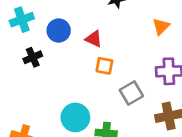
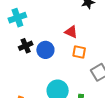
blue circle: (59, 31) -> (45, 50), moved

